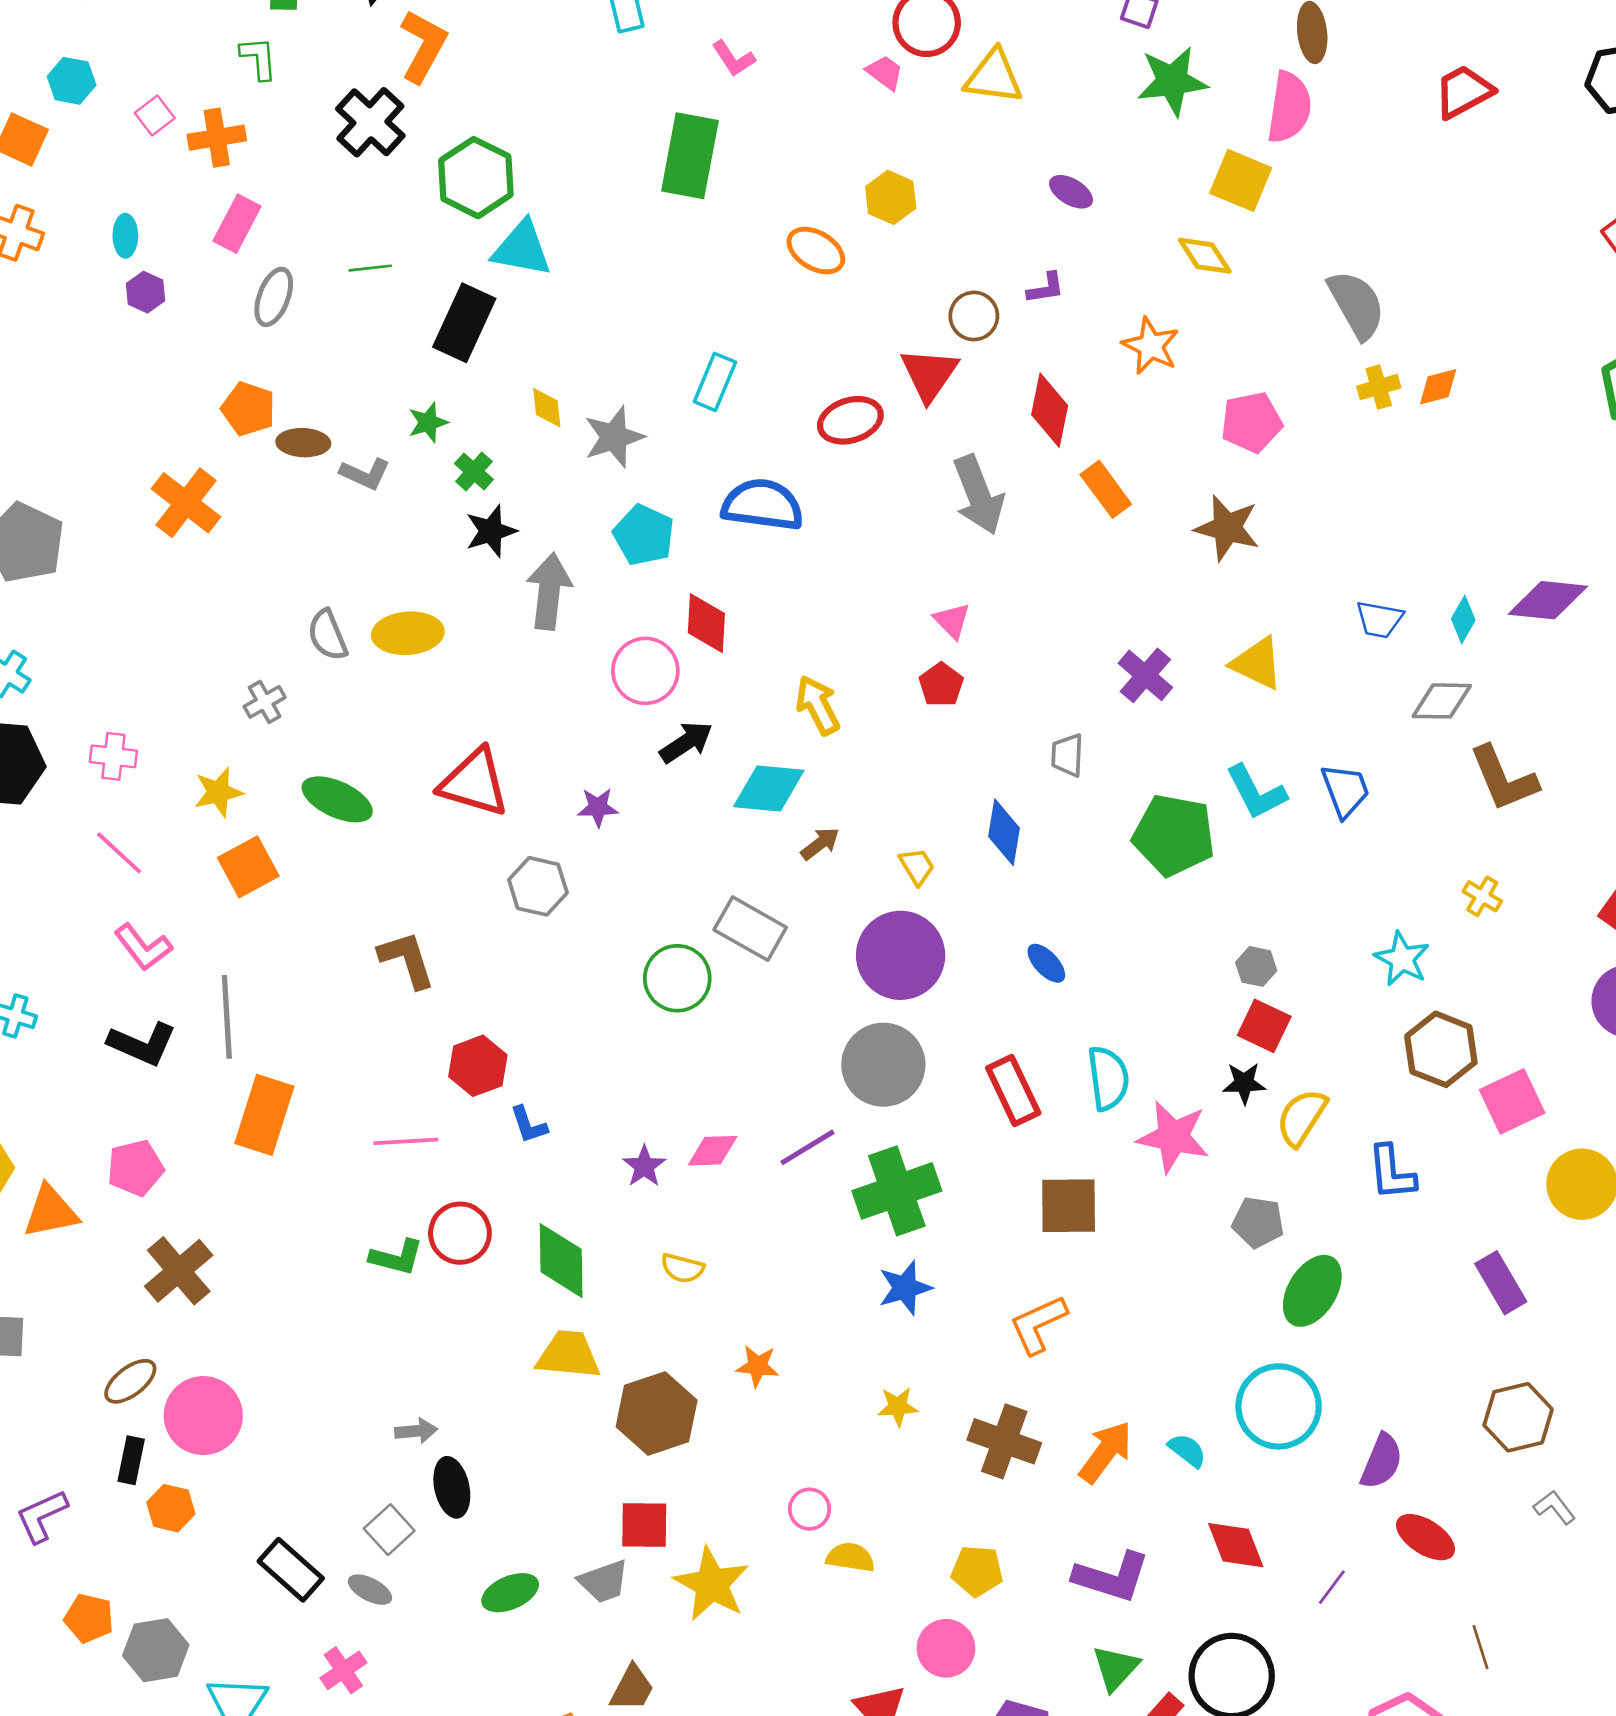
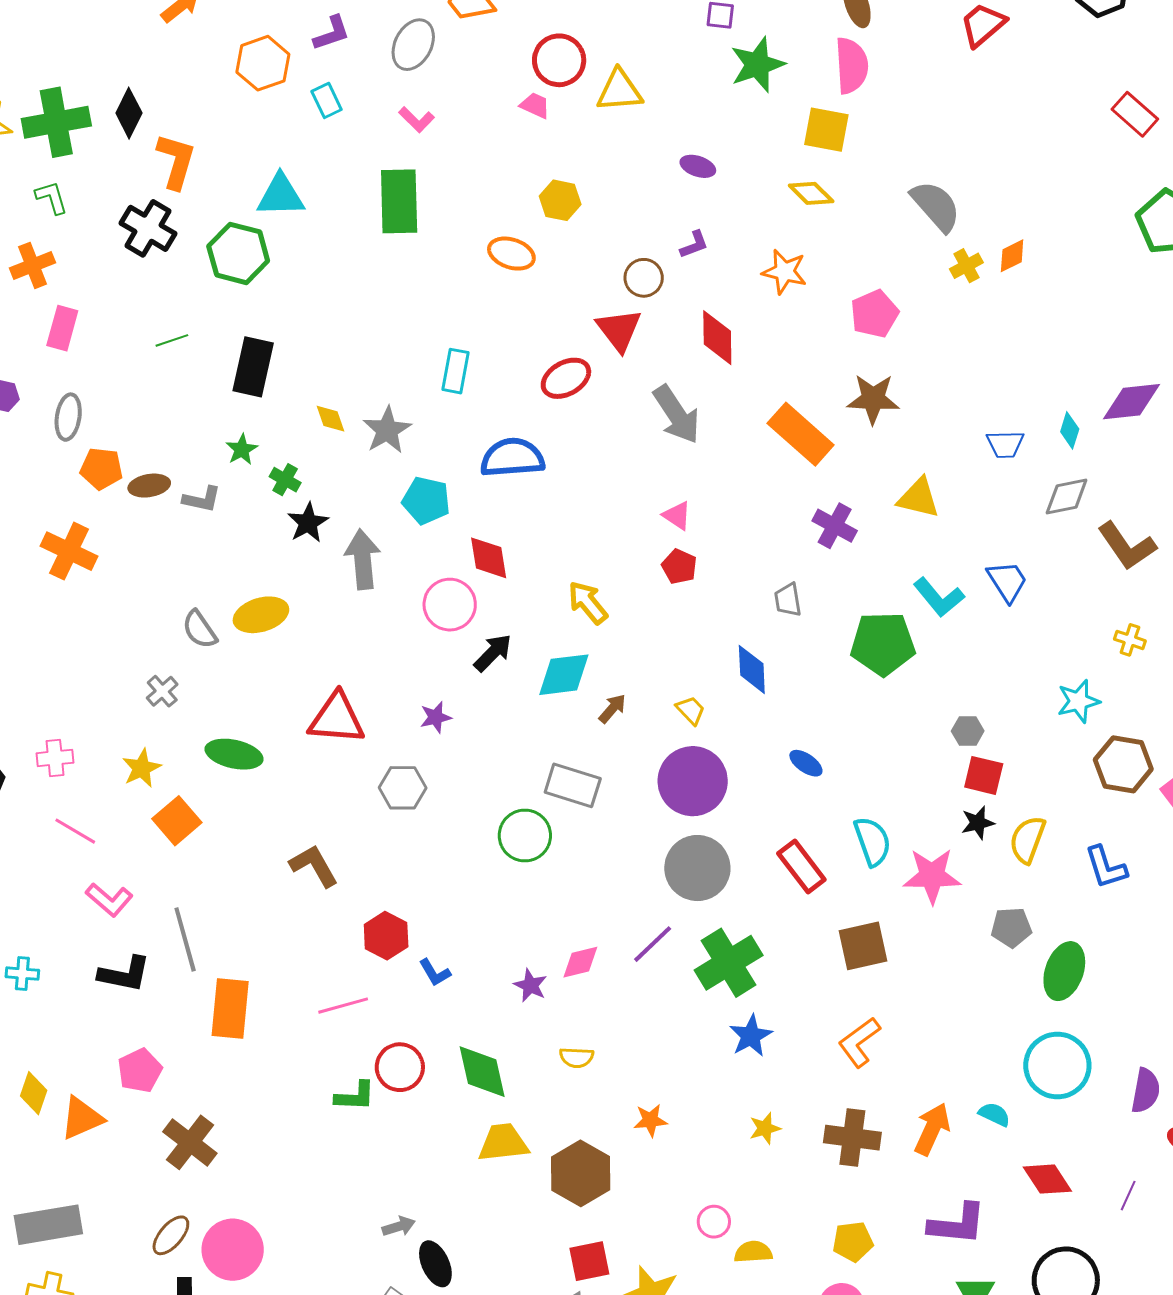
cyan triangle: (522, 249) -> (281, 196), moved
gray ellipse: (274, 297) -> (68, 417), moved
orange rectangle: (1106, 489) -> (801, 434), moved, size x1.5
cyan star: (1402, 959) -> (1079, 701), turned -30

